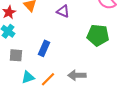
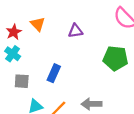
purple triangle: (63, 11) -> (75, 31), turned -32

